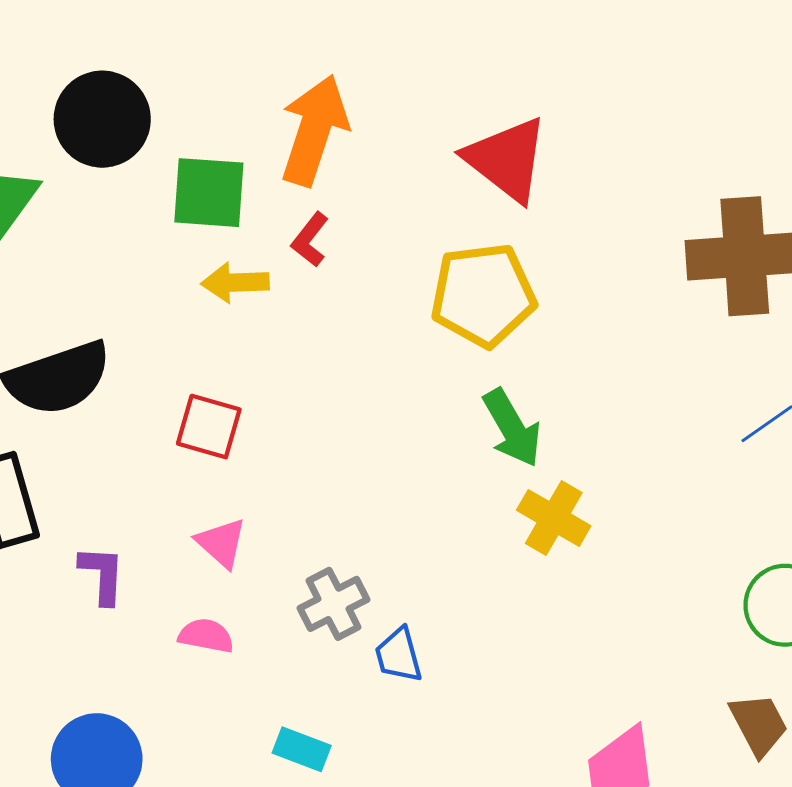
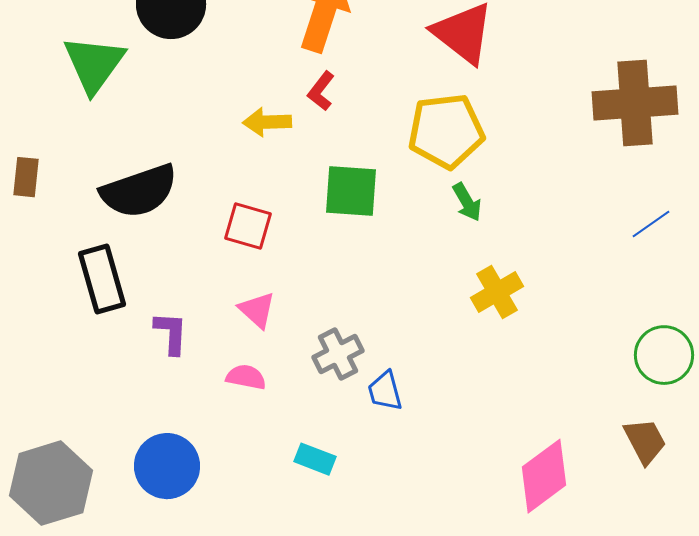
green square: (209, 193) -> (351, 191), moved
green arrow: (512, 428) -> (467, 202), moved, size x0.7
yellow cross: (554, 518) -> (497, 292), turned 30

